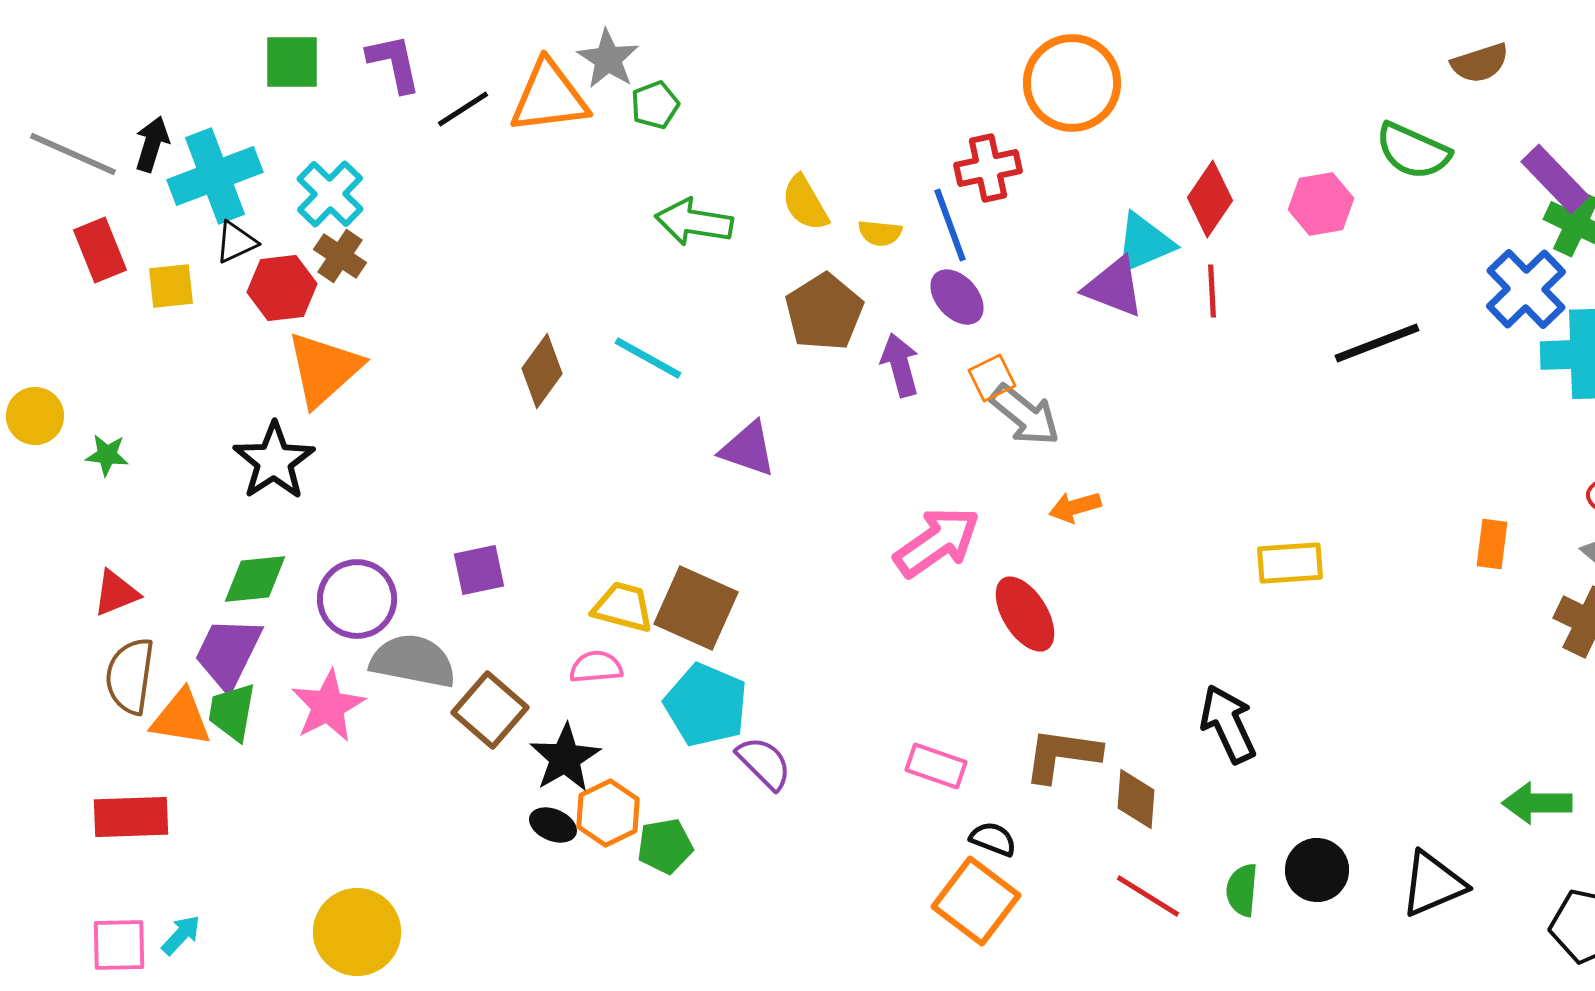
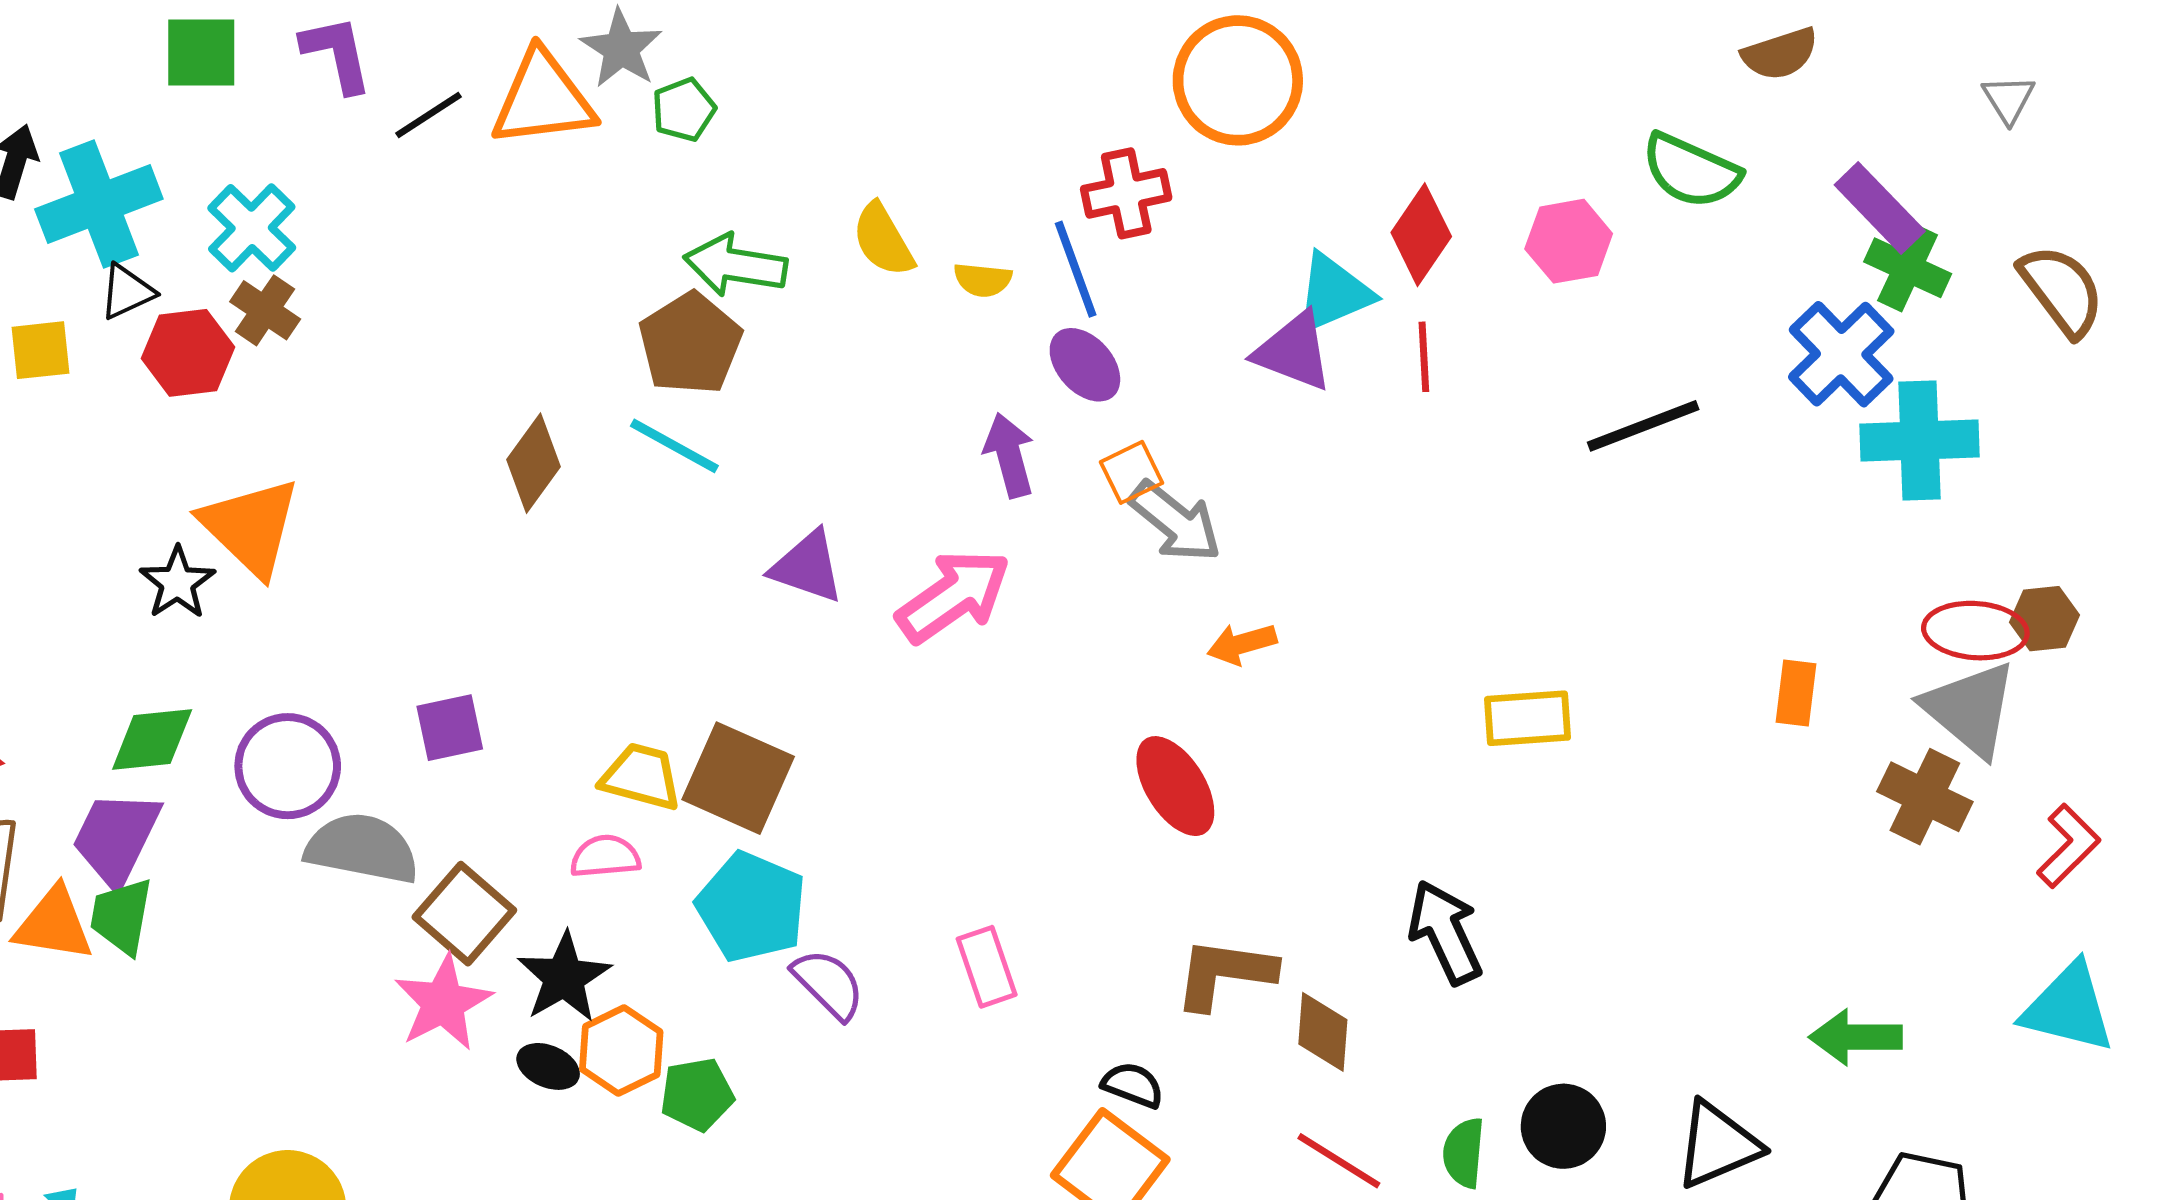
brown pentagon: (824, 312) -> (690, 344), moved
orange triangle: (324, 369) -> (250, 527), moved, turned -34
black star: (274, 461) -> (177, 583), size x0.7
pink arrow: (937, 542) -> (953, 596), moved
pink star: (328, 706) -> (443, 1003), moved
pink rectangle: (936, 766) -> (987, 967), moved, turned 52

